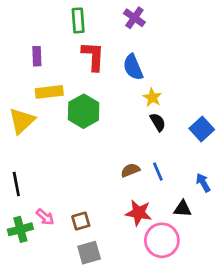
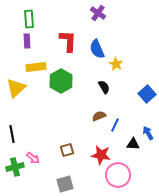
green rectangle: (78, 20) -> (29, 19), moved
yellow star: (152, 97) -> (116, 64), moved
black semicircle: (158, 122) -> (104, 87), moved
brown semicircle: (130, 170) -> (99, 116), moved
blue line: (158, 172) -> (115, 125), turned 48
black triangle: (183, 209) -> (133, 144), moved
brown square: (81, 221) -> (67, 150), moved

